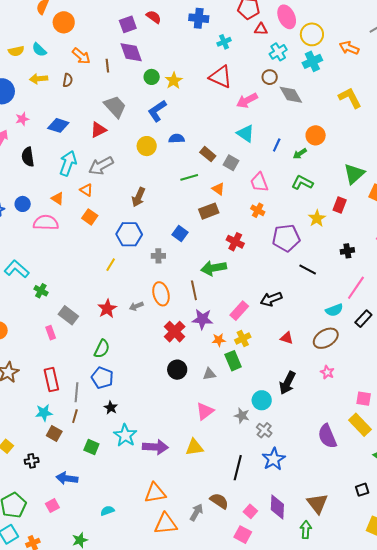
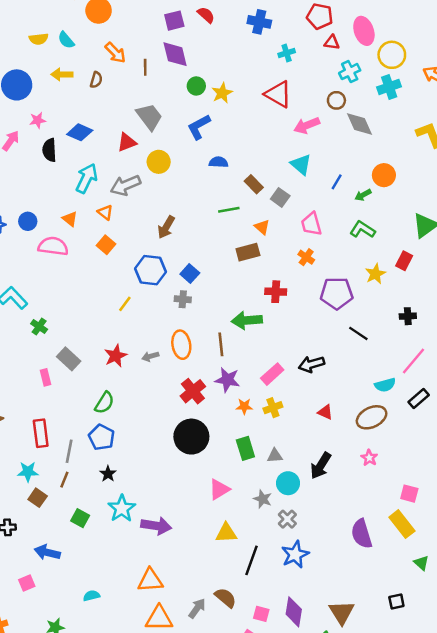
yellow circle: (147, 146) -> (159, 162), moved
black semicircle: (28, 157) -> (49, 150), moved
blue square: (180, 234) -> (190, 274), moved
red cross: (235, 242) -> (276, 292), turned -30
green rectangle: (233, 361) -> (245, 448), moved
black circle: (177, 370) -> (191, 437), size x1.5
gray triangle: (209, 374) -> (275, 456), moved
yellow triangle: (194, 447) -> (226, 533), moved
pink square: (250, 511) -> (261, 614), turned -32

